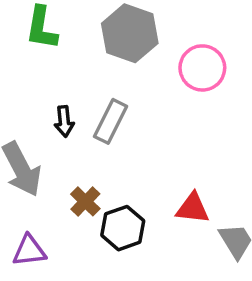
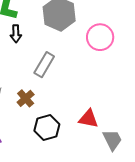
black arrow: (64, 121) -> (16, 34), moved
brown cross: (85, 201) -> (26, 98), moved

